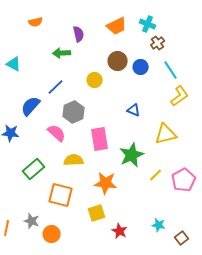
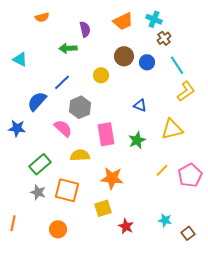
green star: (132, 155) -> (137, 140), moved, size x0.7
gray star: (32, 221) -> (38, 192), moved

